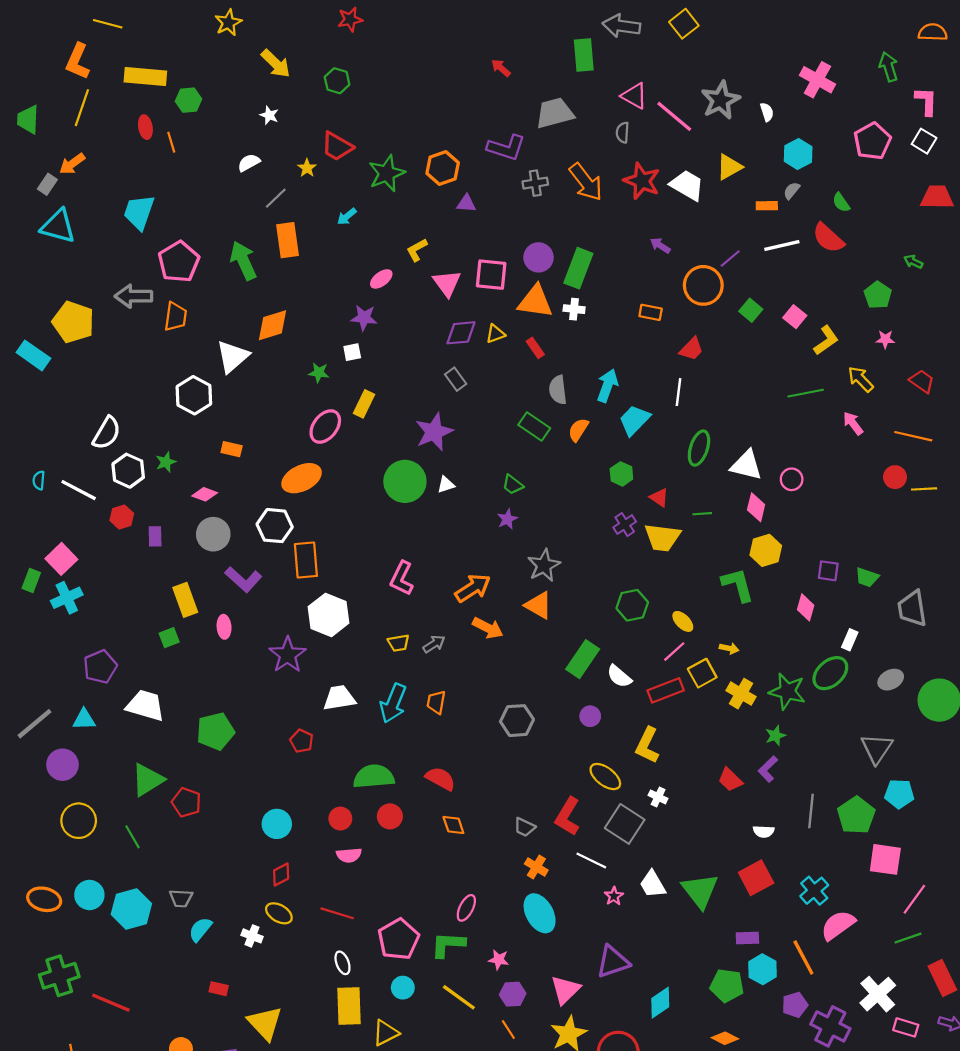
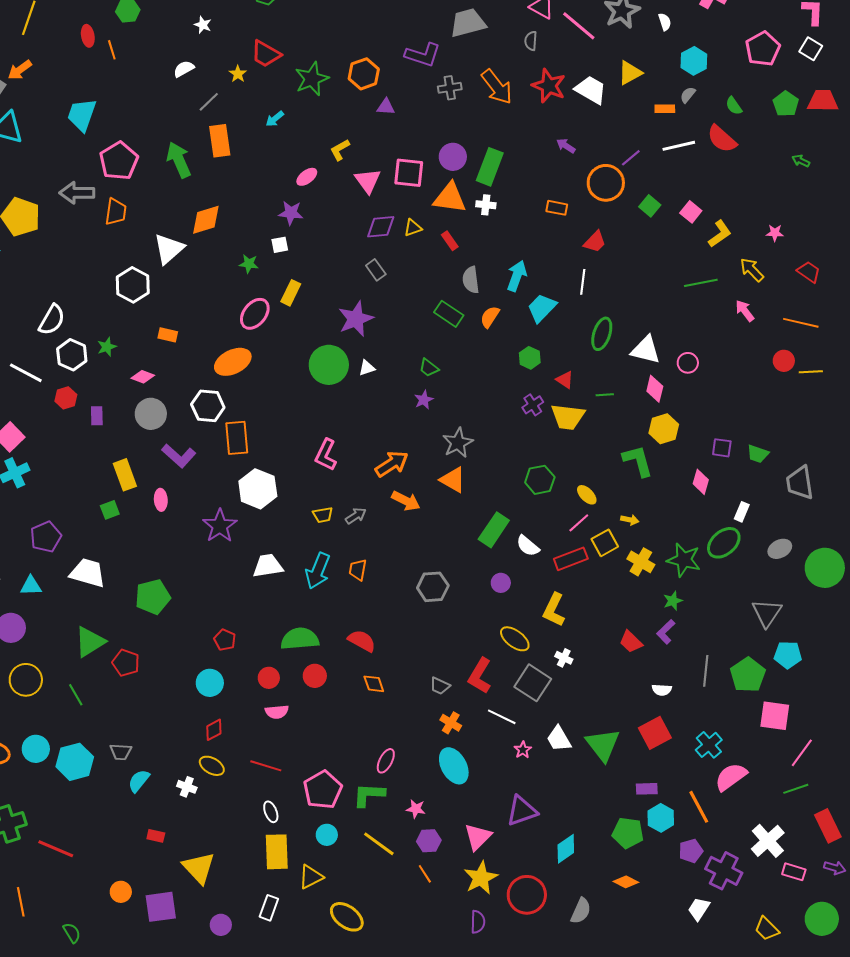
green pentagon: (878, 295) -> (786, 104), moved
red pentagon: (302, 741) -> (225, 640), moved

